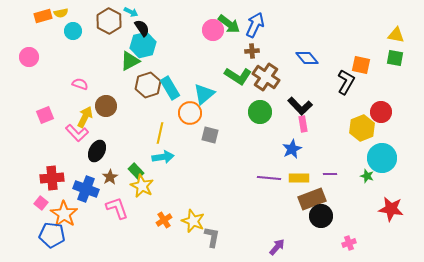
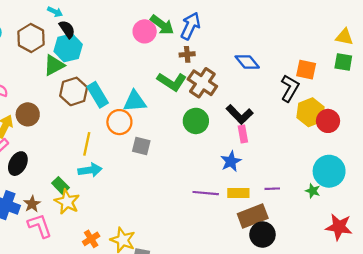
brown hexagon: (109, 21) -> (31, 38), moved
cyan triangle: (204, 94) -> (135, 101), turned 35
yellow hexagon: (362, 128) -> (311, 112), moved
brown star: (110, 177) -> (32, 204), moved

